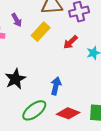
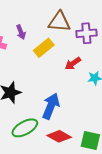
blue arrow: (56, 86) -> (51, 106), size x1.4

